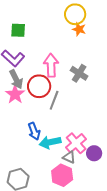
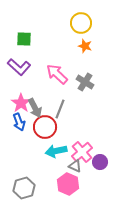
orange star: (79, 29) -> (85, 46), moved
pink arrow: (51, 65) -> (57, 74), turned -45
gray arrow: (16, 79) -> (35, 108), moved
red circle: (39, 86) -> (45, 127), moved
blue arrow: (34, 131) -> (19, 122), moved

